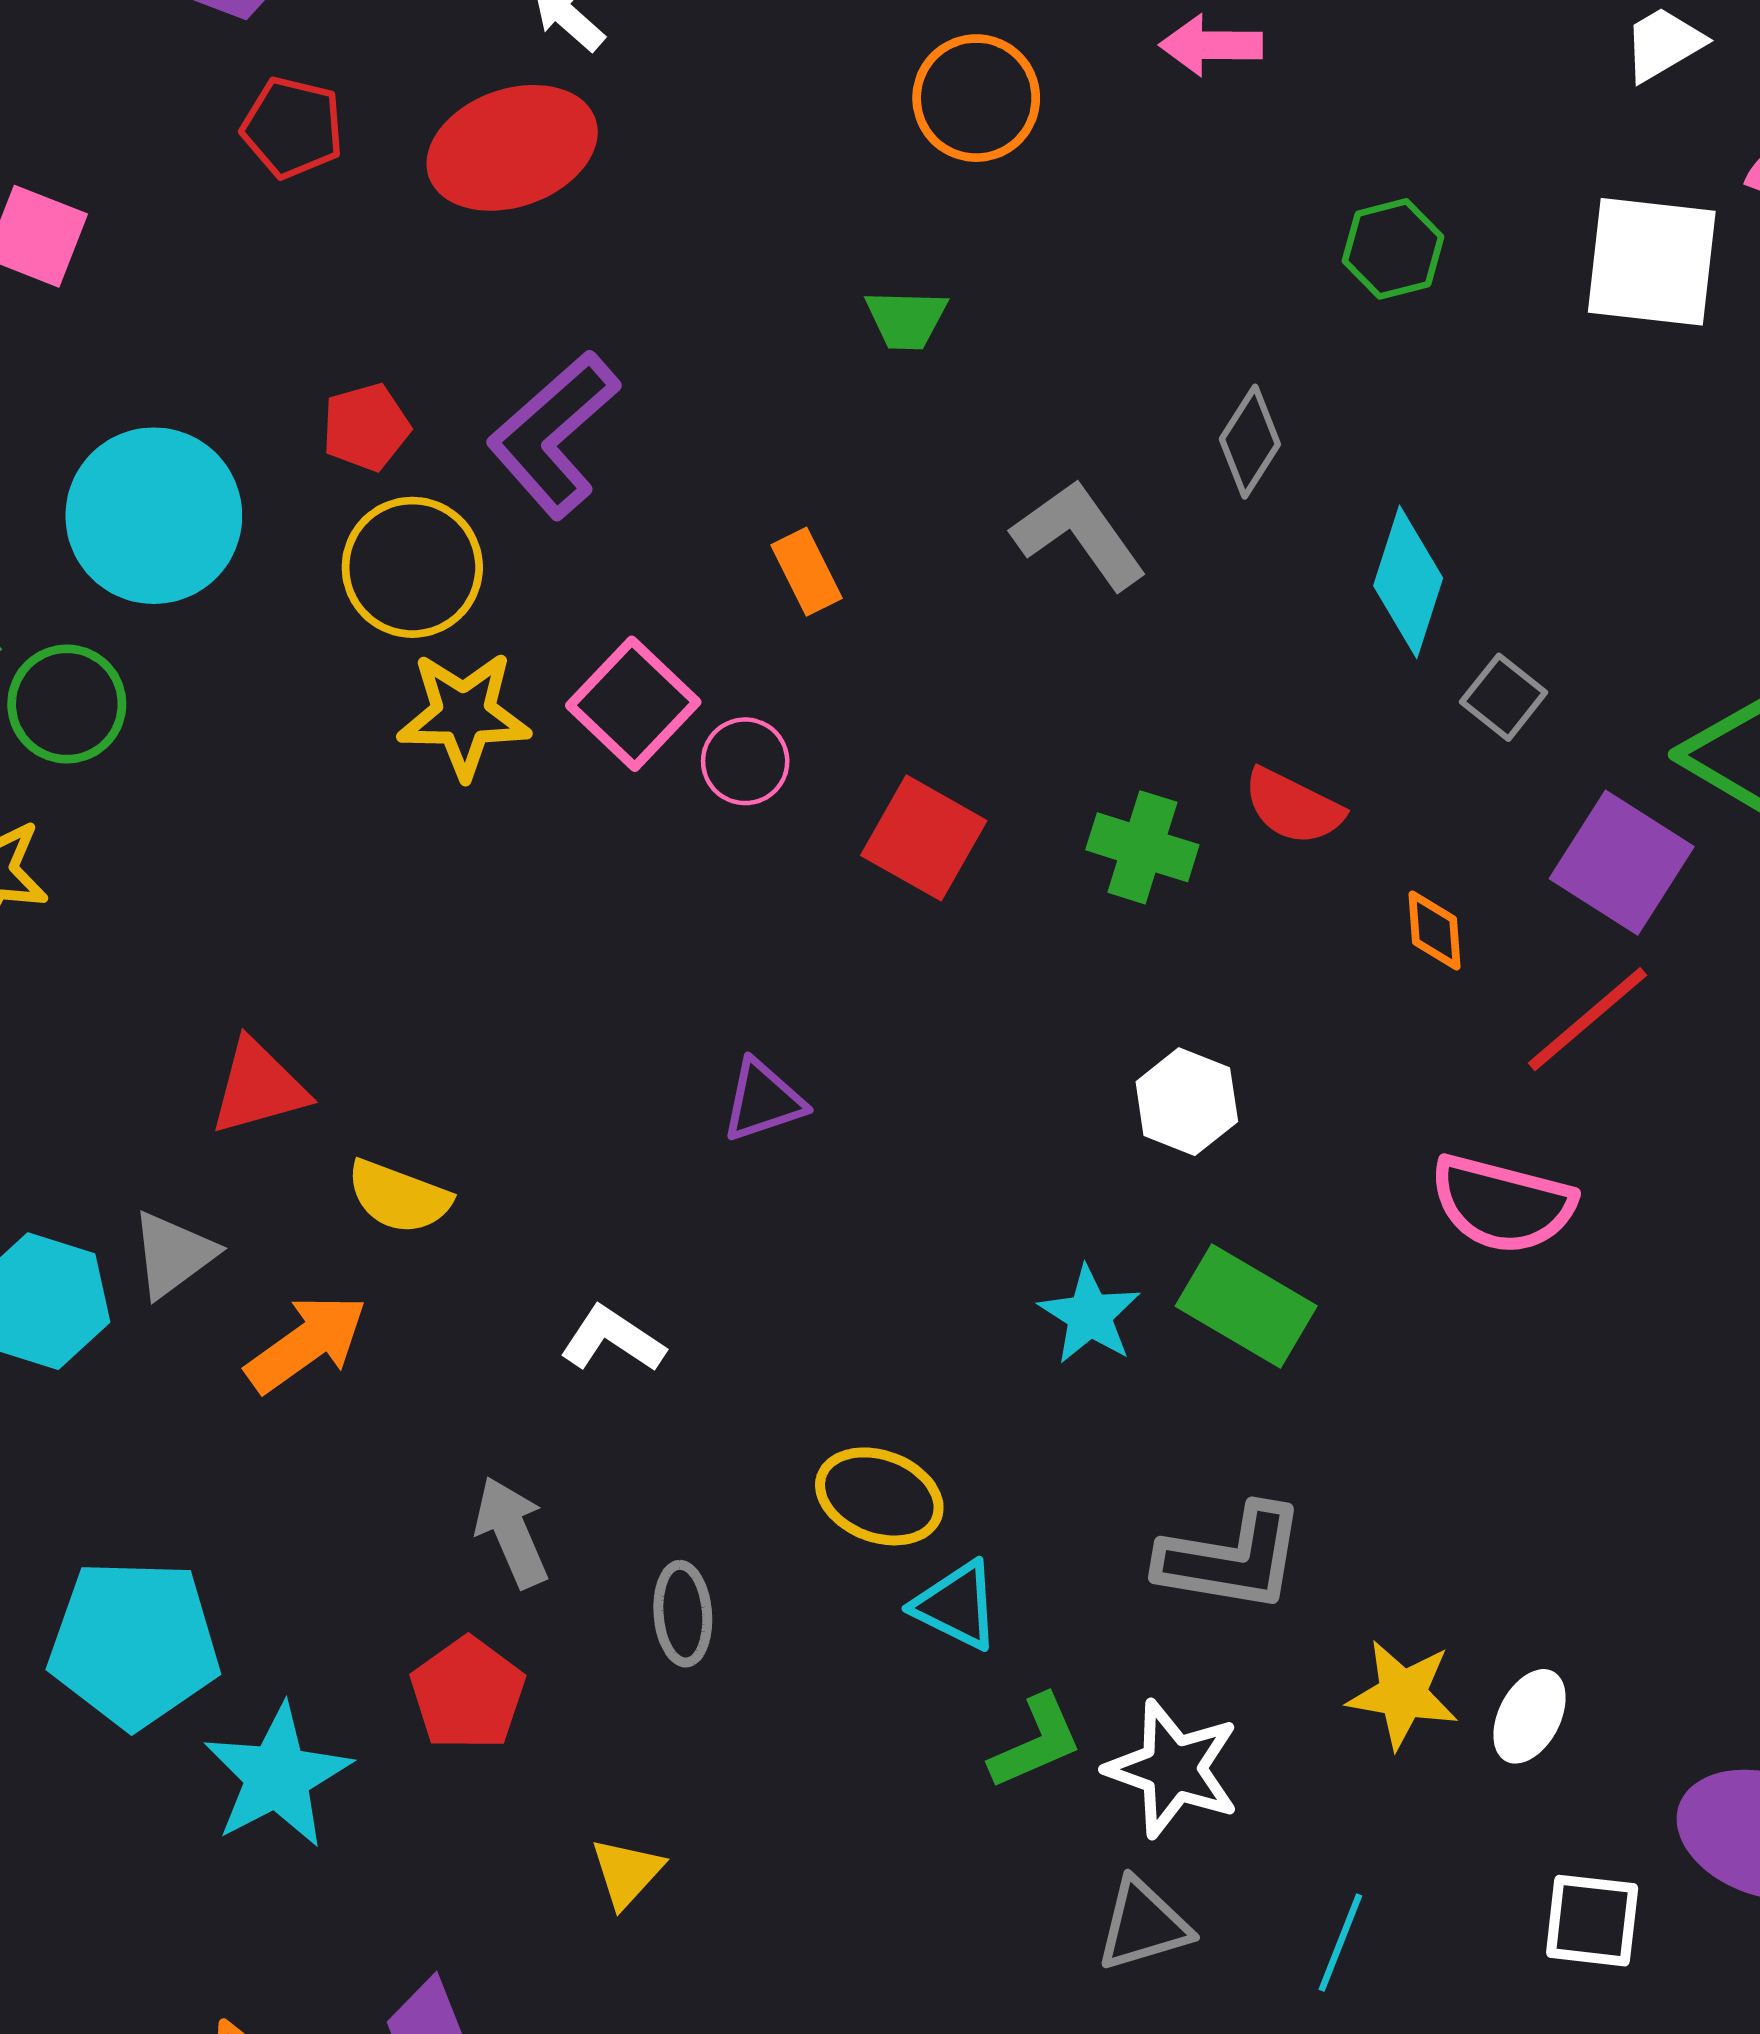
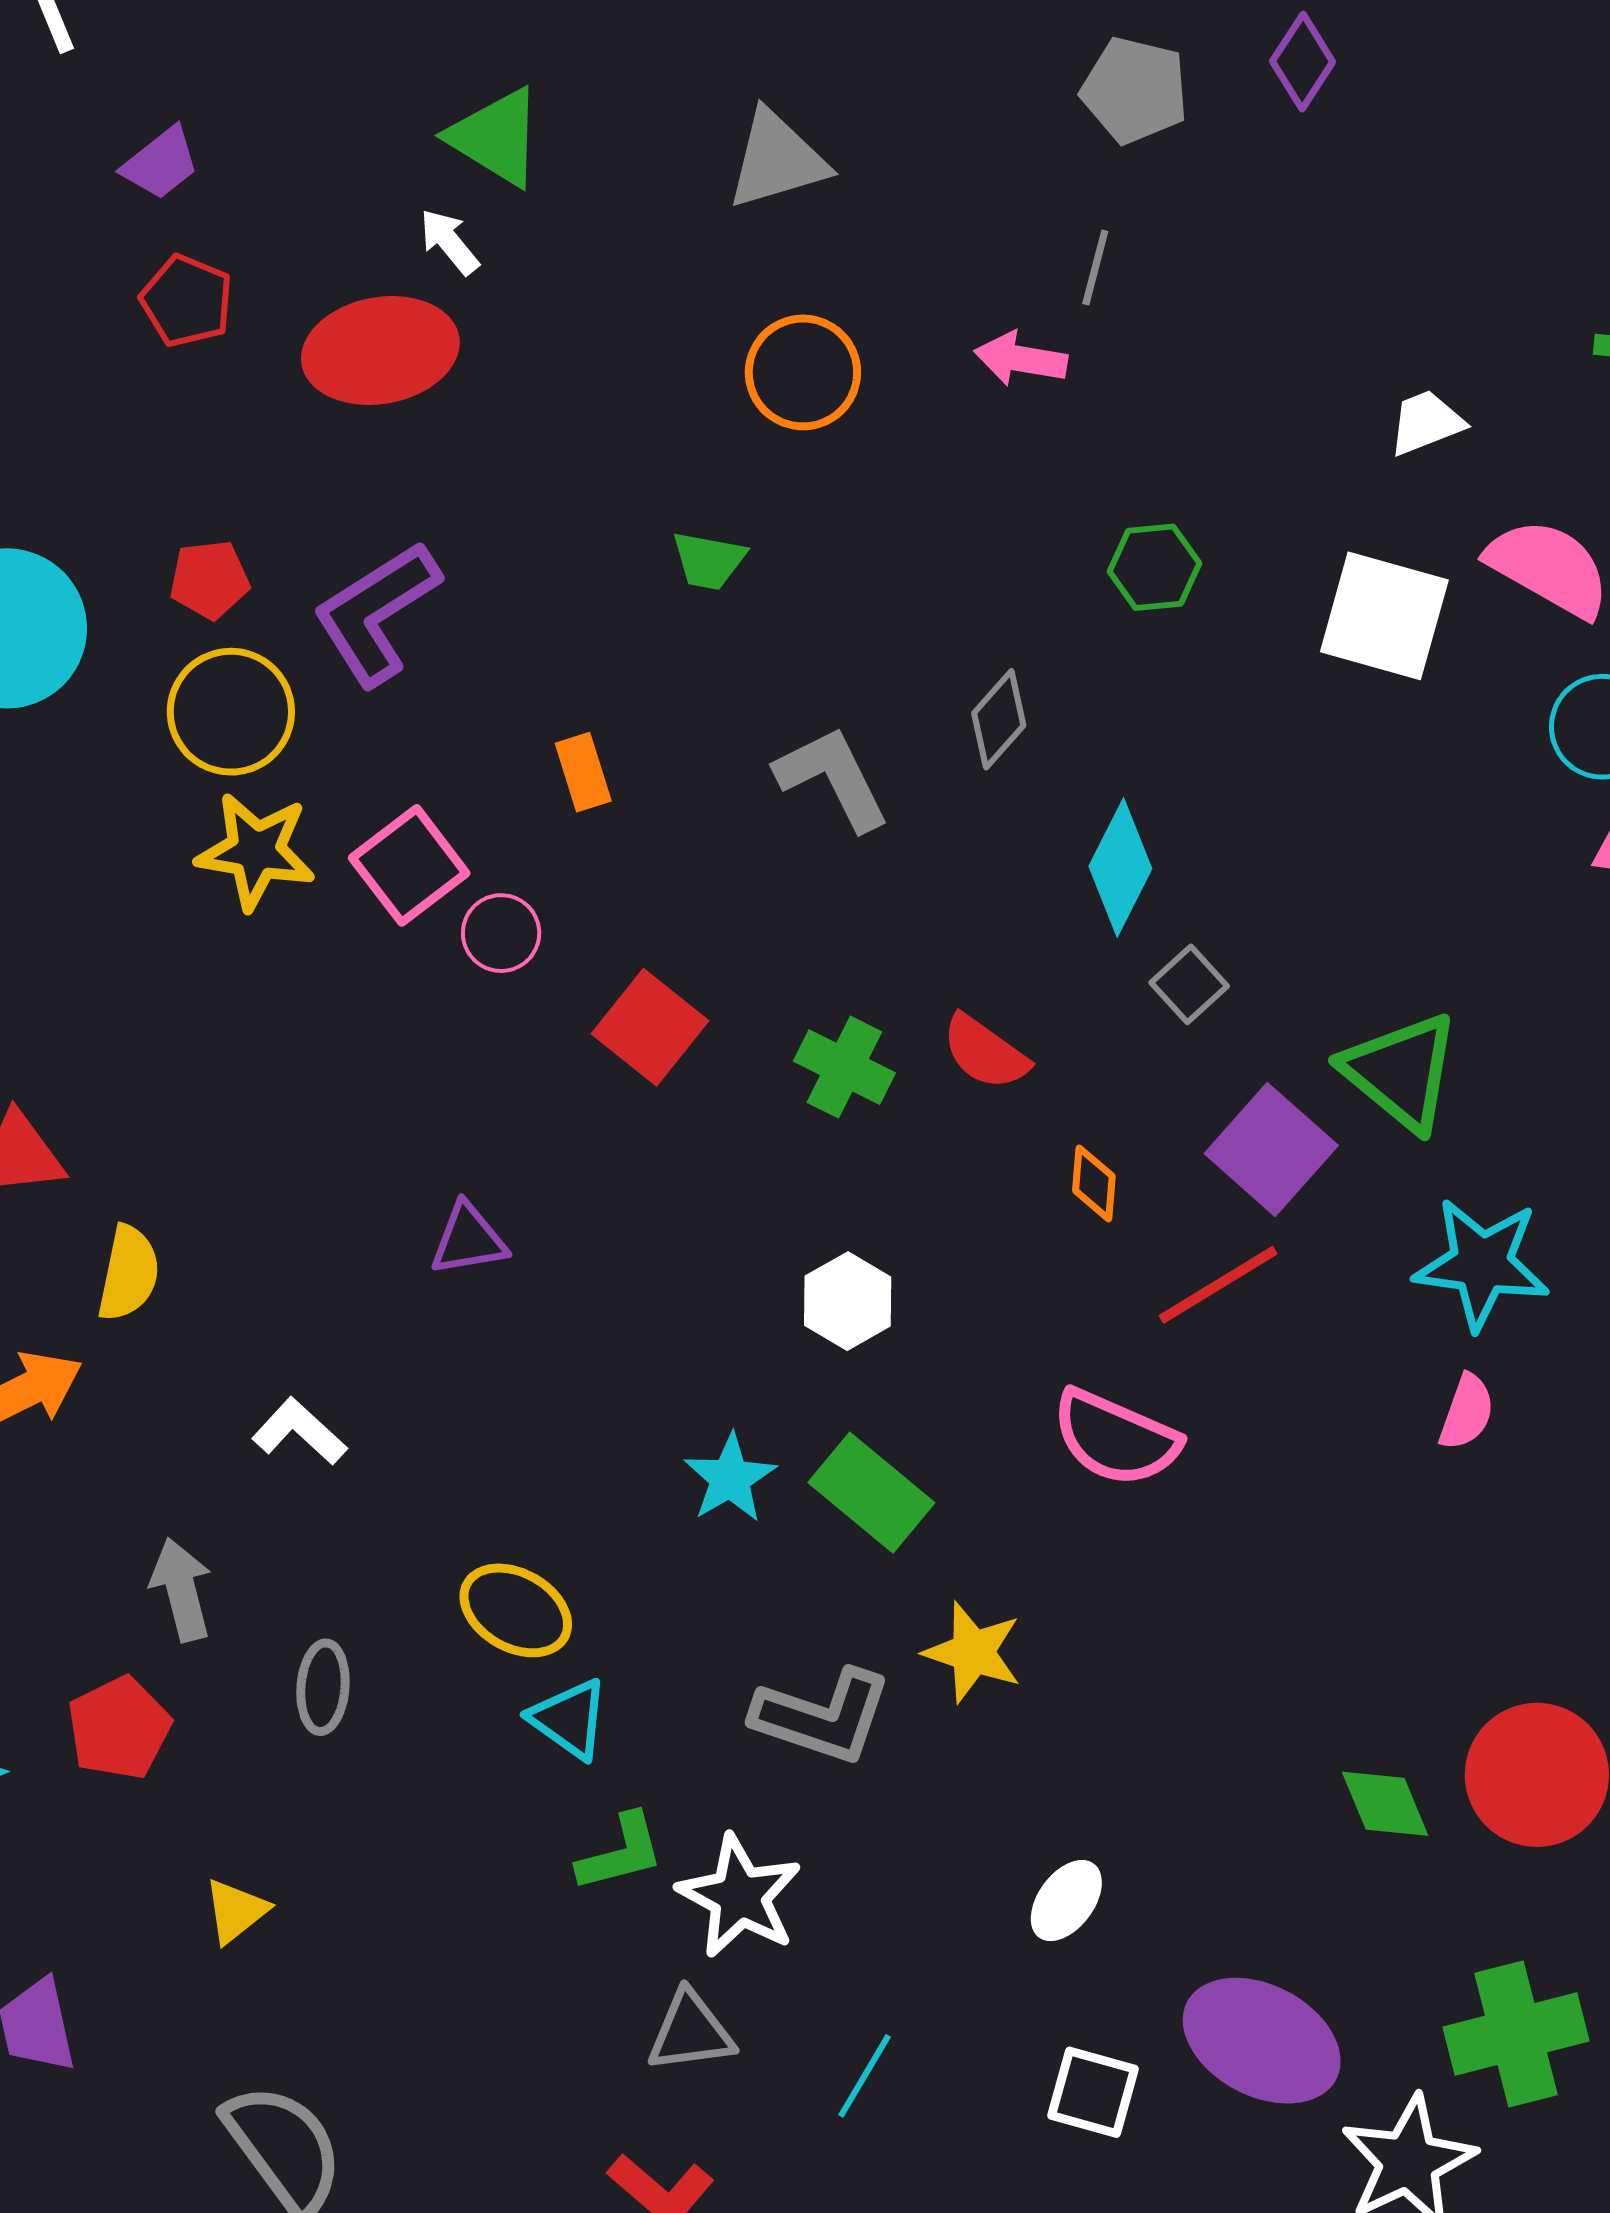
yellow semicircle: (399, 1197) -> (129, 1273), turned -108
yellow star: (1403, 1694) -> (973, 1652), moved

